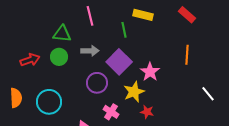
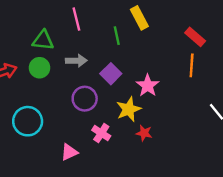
yellow rectangle: (143, 15) -> (139, 18), turned 48
red rectangle: (187, 15) -> (195, 37), moved
purple square: (119, 62) -> (111, 74), size x0.7

